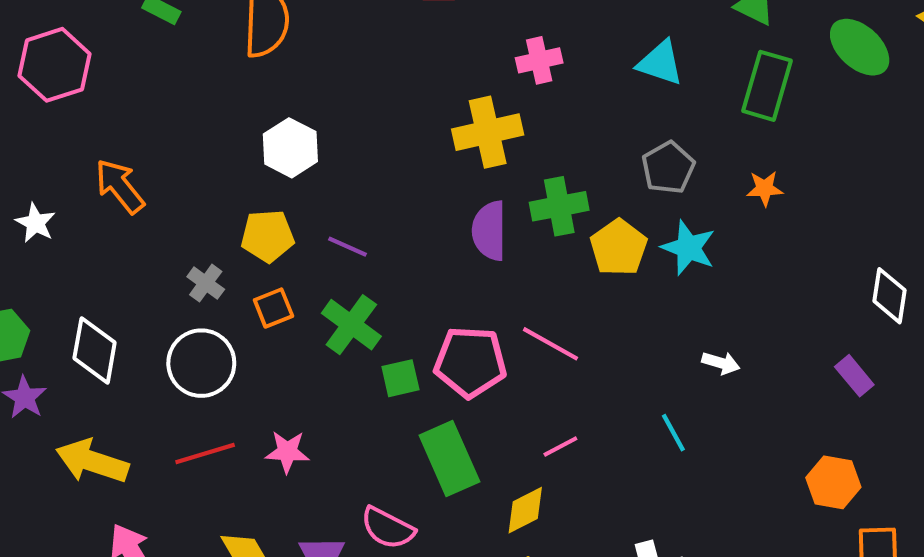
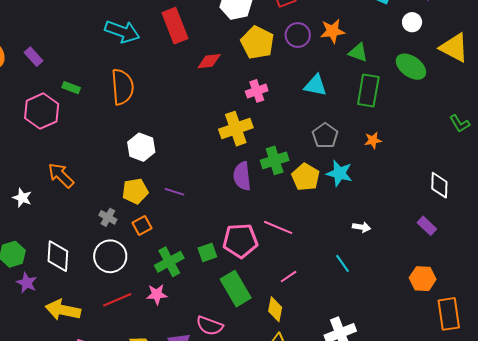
pink hexagon: (54, 65) -> (42, 111), moved
green cross: (351, 325) -> (169, 262), moved, turned 32
yellow diamond: (525, 510) -> (275, 309), turned -45

